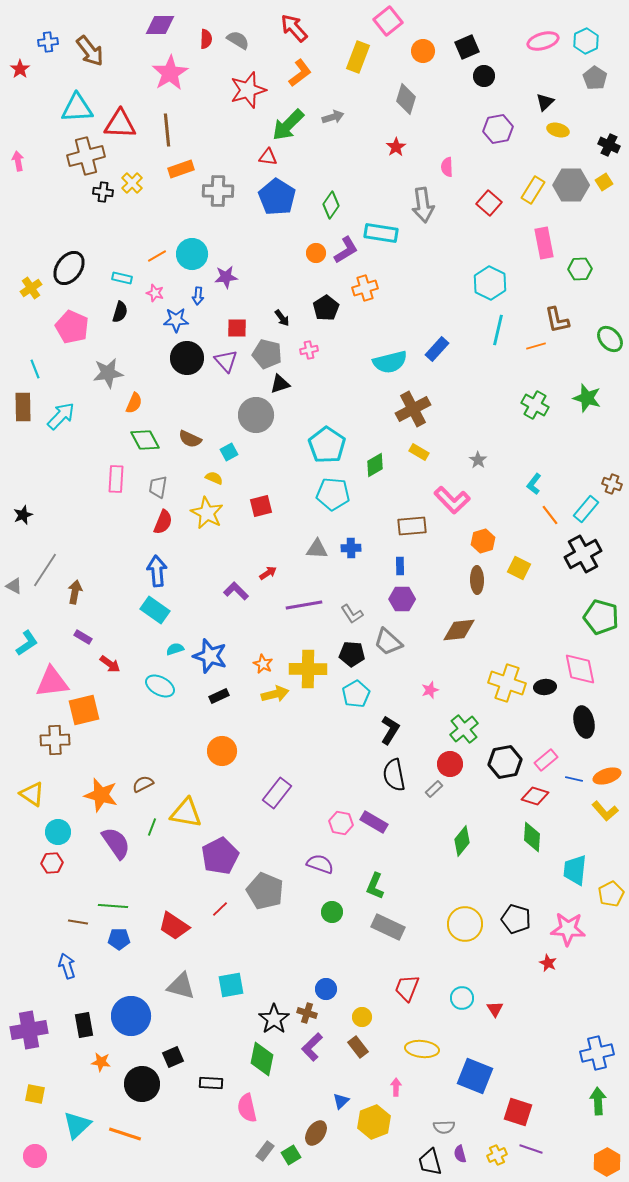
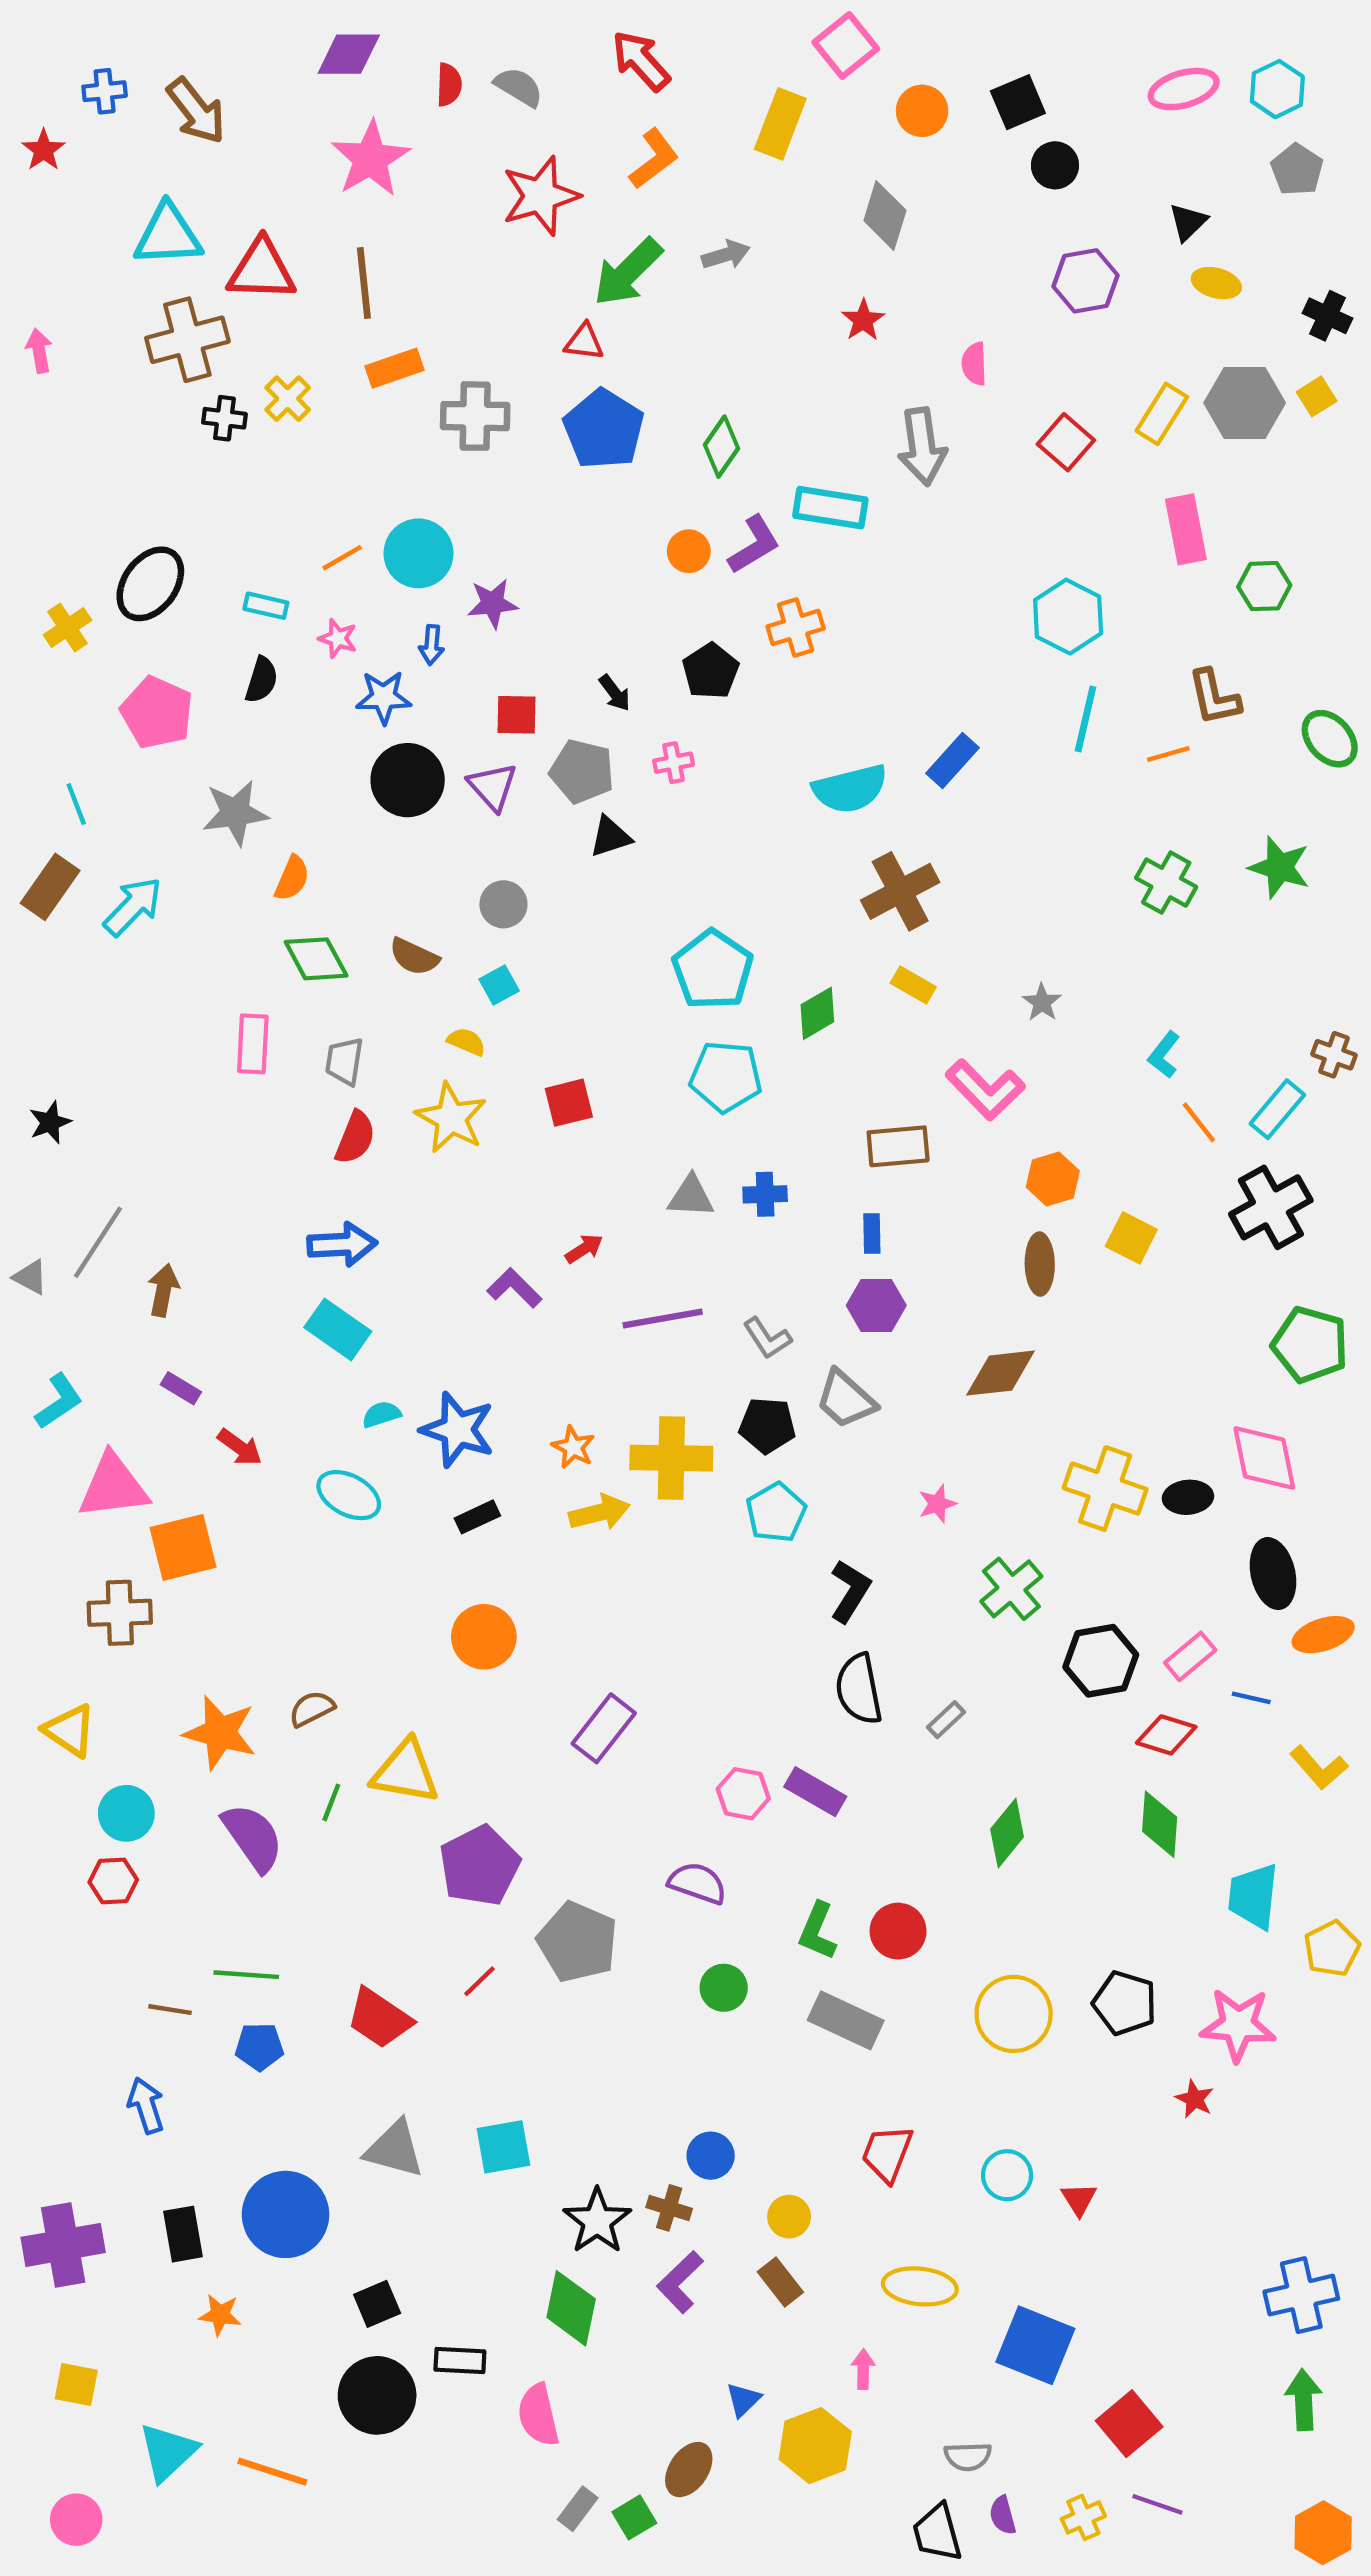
brown rectangle: (23, 407) -> (50, 887), turned 36
gray circle: (256, 415) -> (503, 904), moved, size x0.6
blue arrow: (157, 571) -> (342, 1244), turned 92
red circle: (450, 764) -> (898, 1931), moved
orange ellipse: (607, 776) -> (1323, 1635), moved
black circle: (142, 1084) -> (377, 2395), moved
red square: (518, 1112) -> (1129, 2424), turned 32

